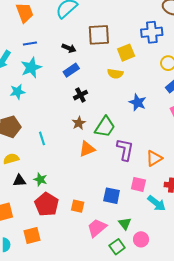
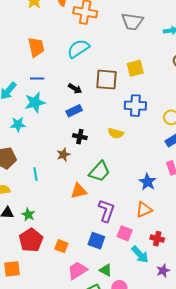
blue cross: (152, 32) -> (135, 106), moved
yellow square: (126, 53) -> (135, 68), moved
yellow semicircle: (115, 74) -> (116, 133), moved
black cross: (80, 95) -> (80, 137), turned 32
blue star: (138, 102) -> (148, 182), moved
brown star: (79, 123) -> (63, 155), moved
purple L-shape: (125, 150) -> (106, 211), moved
green triangle: (125, 224) -> (106, 270), turned -32

